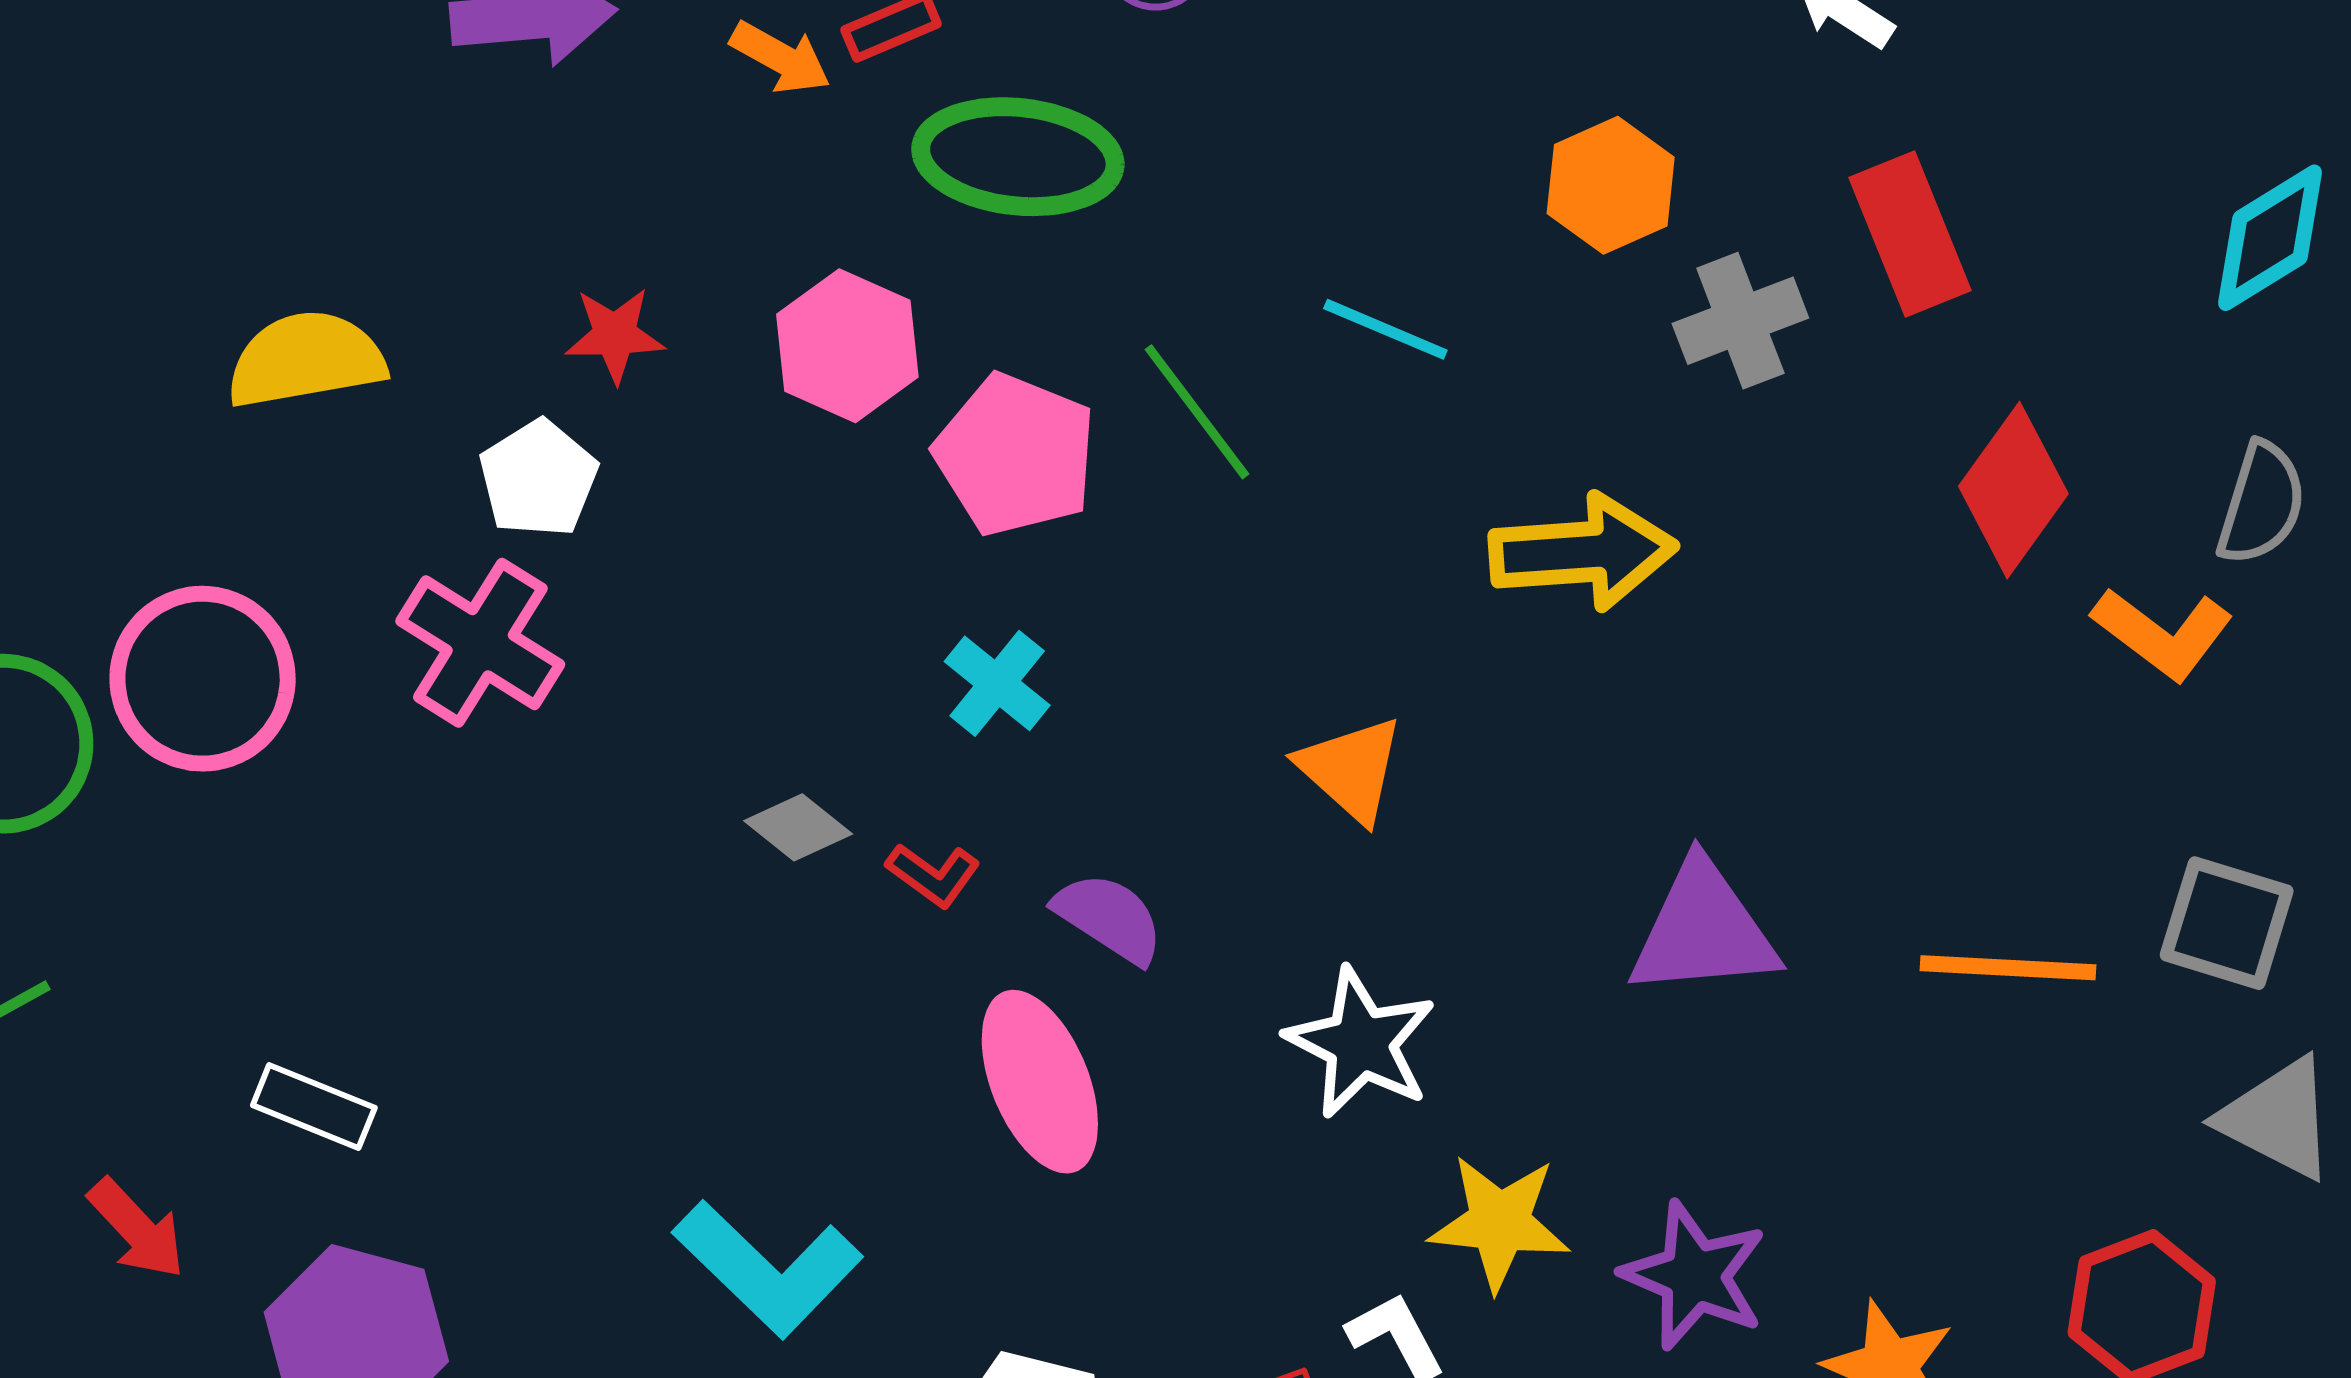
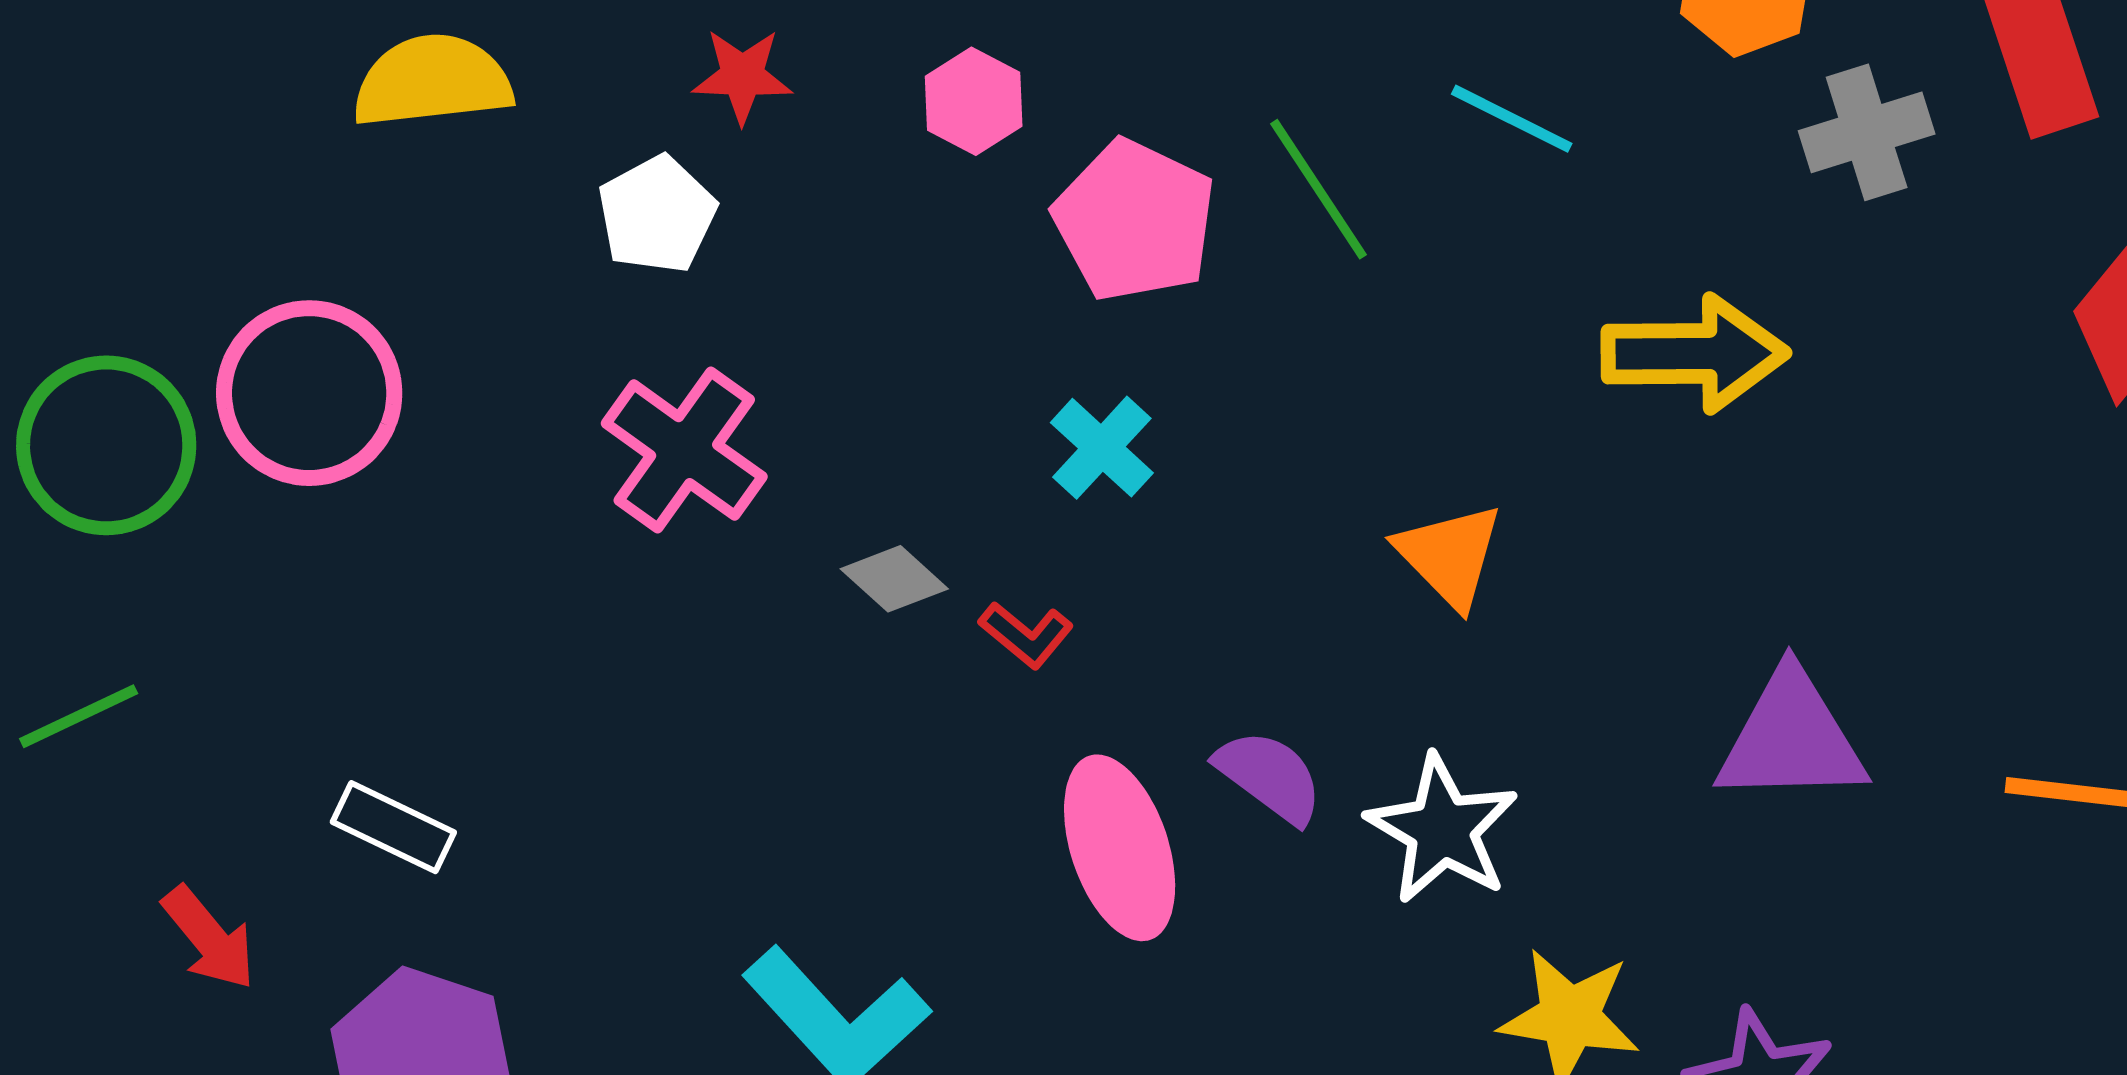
pink hexagon: (847, 346) -> (974, 101), size x0.7
pink cross: (480, 643) -> (684, 450), moved
purple semicircle: (1109, 918) -> (1270, 776), moved

